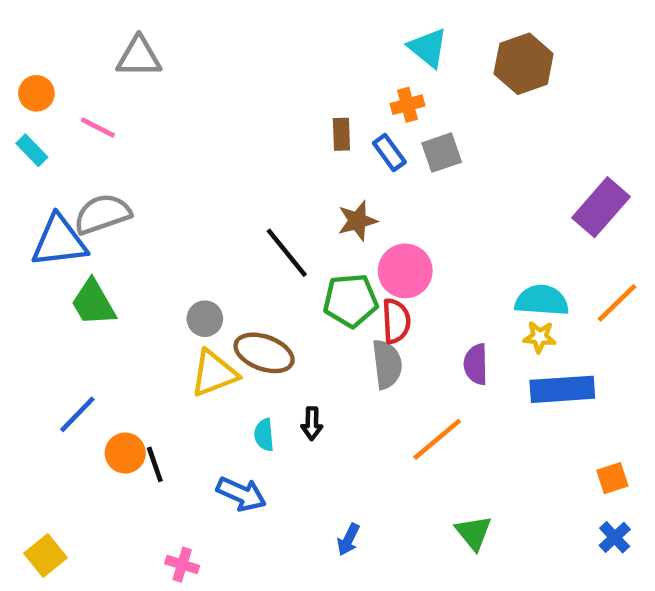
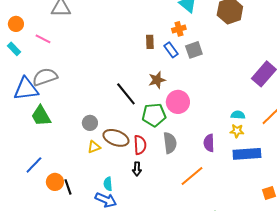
cyan semicircle: (542, 301) -> (238, 115), size x0.6
red semicircle: (396, 321) -> (140, 145), moved
yellow triangle: (214, 373) -> (94, 147), size x0.6
cyan semicircle: (264, 435) -> (108, 184), moved

